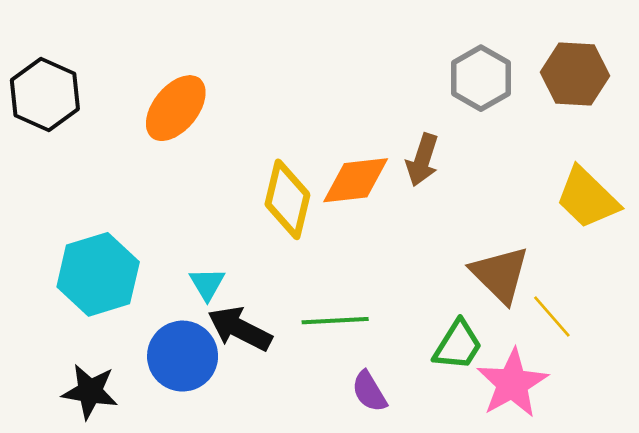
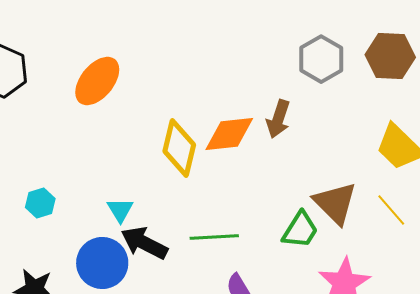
cyan hexagon: (98, 274) -> (40, 203), size x0.5
yellow line: (552, 317) -> (391, 210), moved
green trapezoid: (458, 345) -> (300, 230), moved

